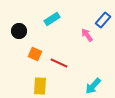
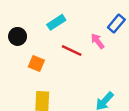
red line: (59, 63) -> (72, 51), moved

